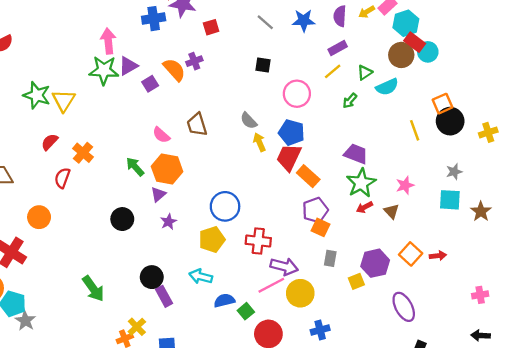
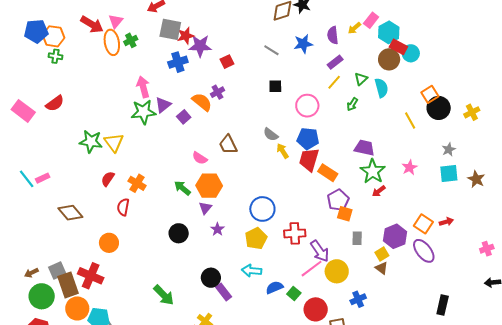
cyan semicircle: (387, 87) -> (381, 88), turned -72
brown triangle: (391, 211) -> (382, 268), moved
purple arrow: (284, 266) -> (320, 251), turned 50
purple ellipse: (404, 307) -> (424, 251), moved

